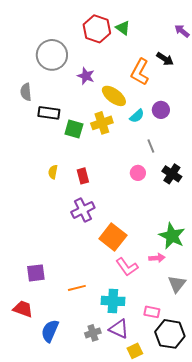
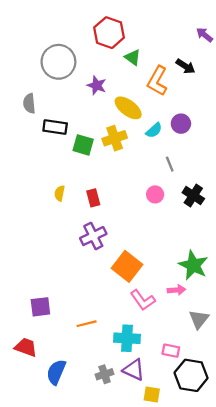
green triangle: (123, 28) -> (133, 57), moved
yellow square: (135, 351) -> (152, 394), turned 35

